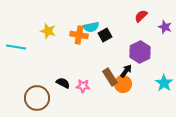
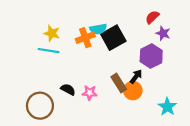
purple star: (165, 27) -> (163, 33), moved
orange cross: (79, 35) -> (85, 38), turned -30
black square: (105, 35) -> (113, 38), size x1.6
cyan line: (16, 47) -> (49, 51), moved
cyan star: (164, 83) -> (167, 107), moved

